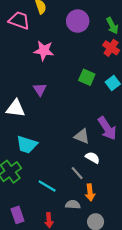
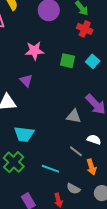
pink star: (44, 51) -> (34, 51), moved
white semicircle: (92, 158) -> (94, 140), moved
gray semicircle: (73, 205) -> (73, 189), moved, turned -144

